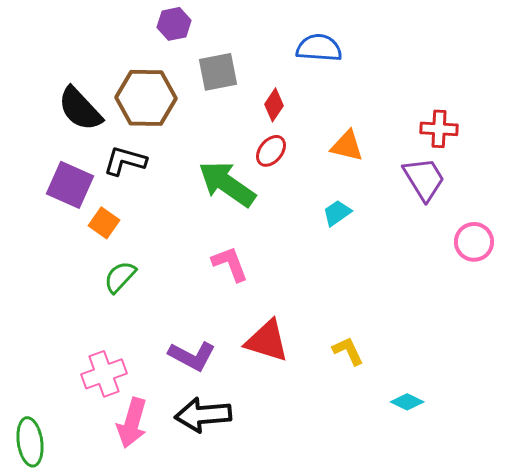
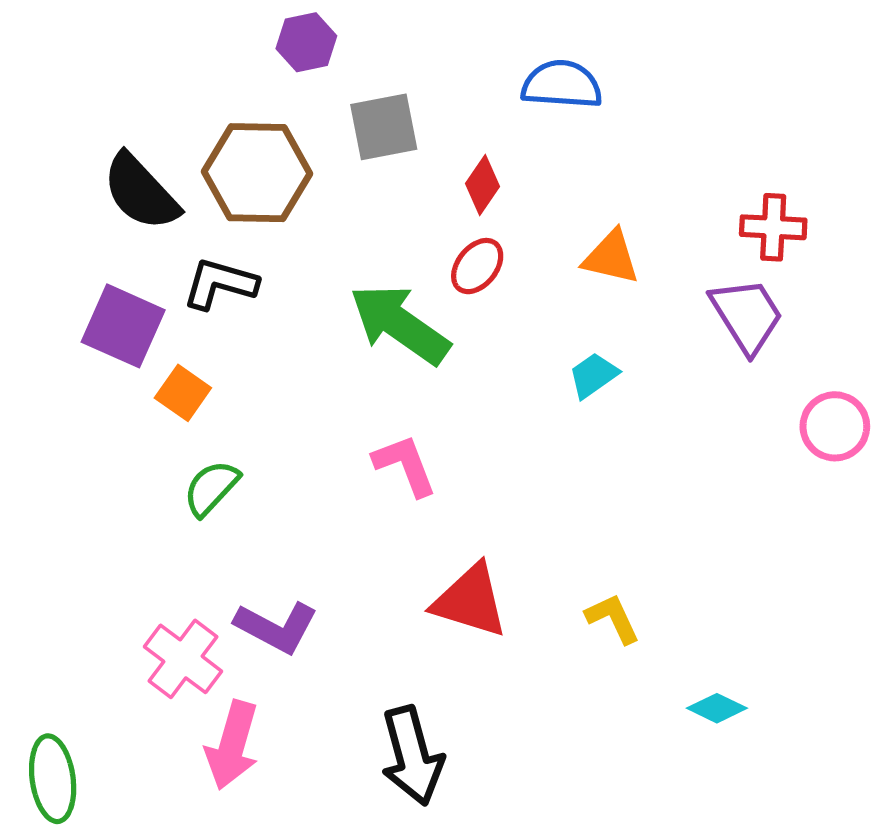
purple L-shape: (192, 356) -> (276, 627), moved
pink cross: (104, 374) -> (183, 659), turned -33
black arrow: (203, 415) -> (412, 756), moved, turned -100

